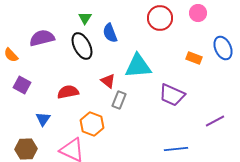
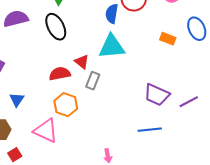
blue semicircle: (110, 33) -> (112, 14), moved, turned 30
red semicircle: (68, 92) -> (60, 74), moved
purple trapezoid: (172, 95) -> (157, 95), moved

